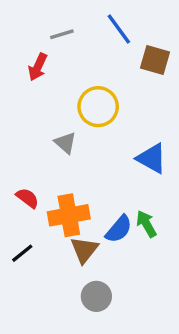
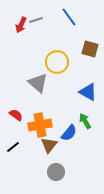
brown square: (155, 60) -> (90, 49), moved
red arrow: (38, 67) -> (21, 25), moved
gray triangle: (65, 143) -> (38, 83), size x1.5
green arrow: (146, 224) -> (85, 121), moved

